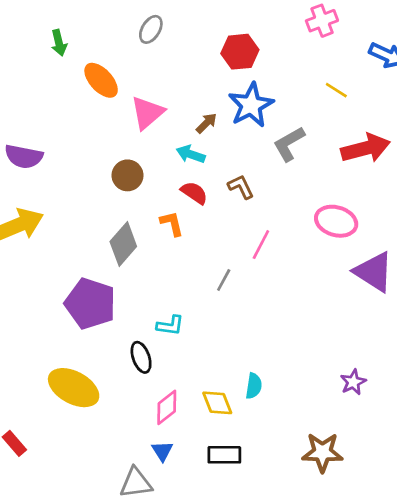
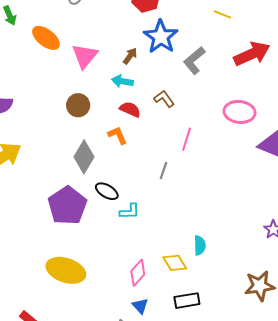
purple pentagon: (90, 304) -> (67, 206), turned 30
black ellipse: (141, 357) -> (107, 191), moved, turned -30

